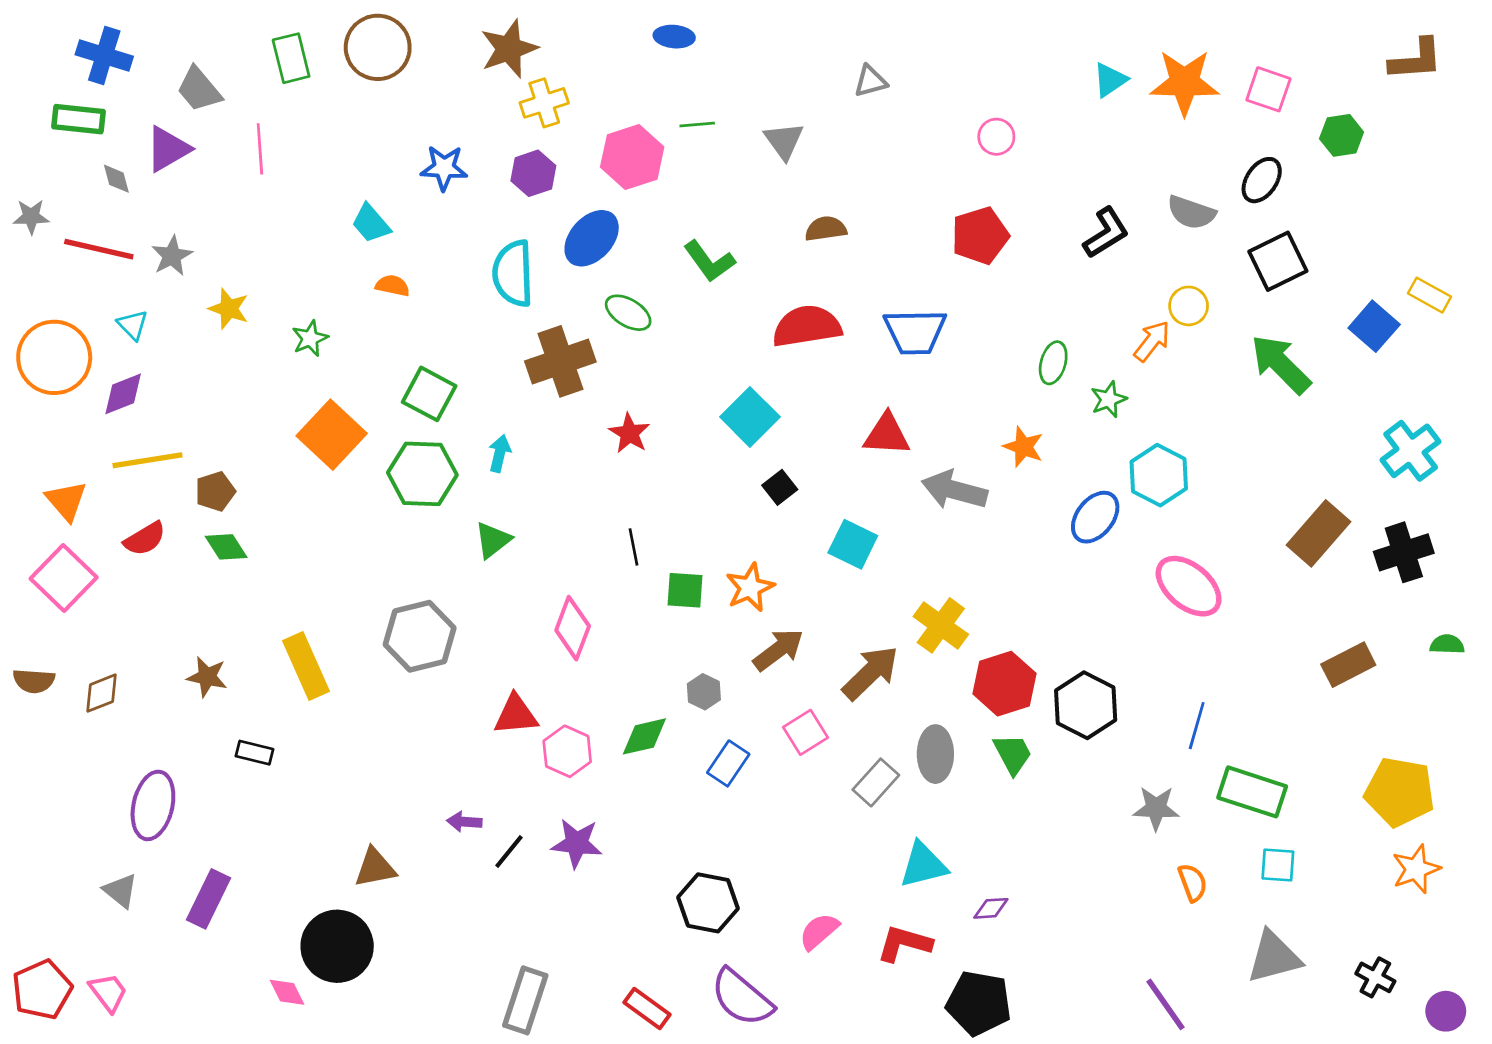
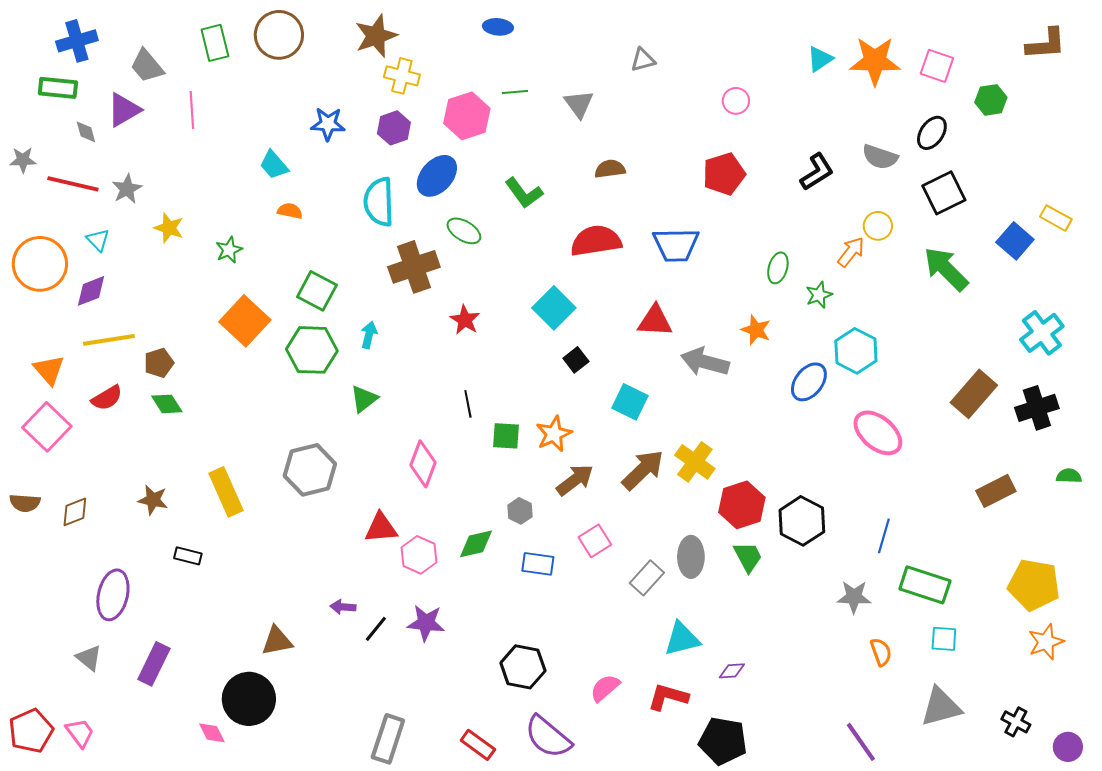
blue cross: (104, 56) -> (77, 41), turned -33
yellow cross: (544, 103) -> (402, 76), turned 32
brown arrow: (870, 673) -> (643, 470), moved
blue rectangle: (728, 763) -> (538, 564), turned 64

